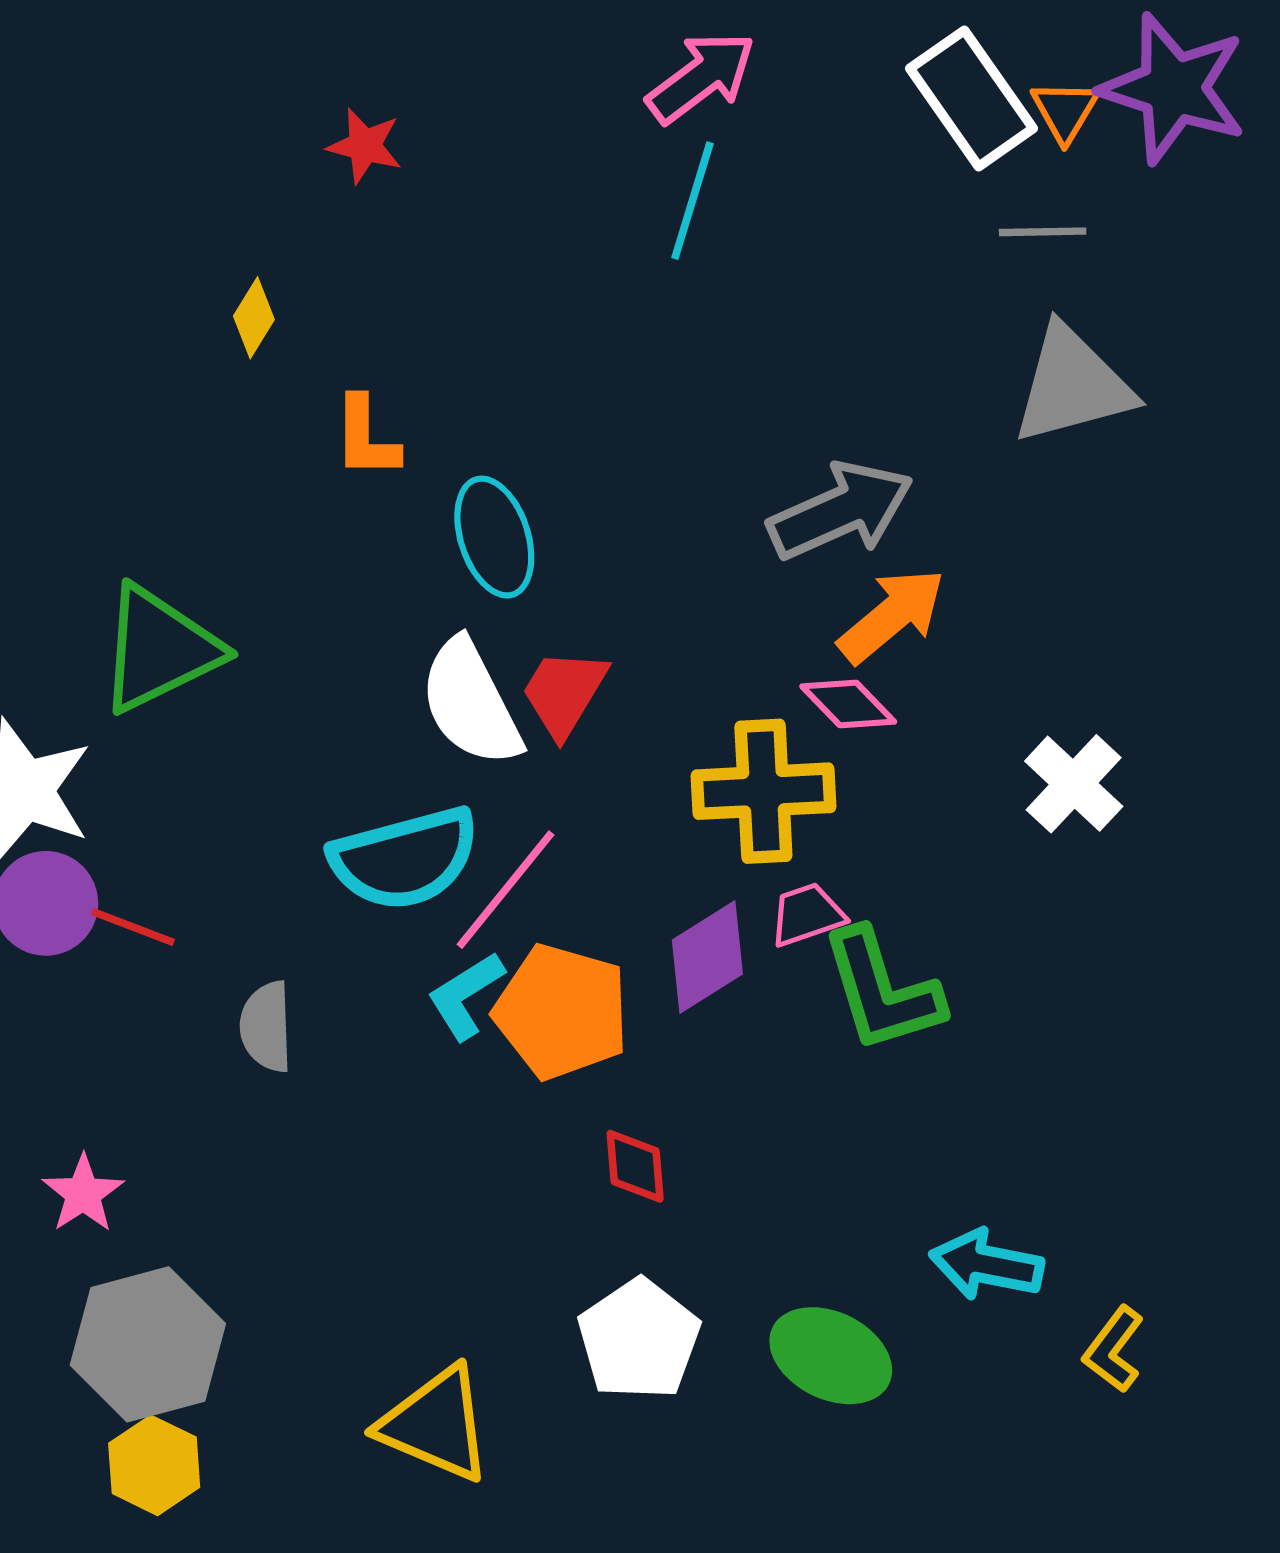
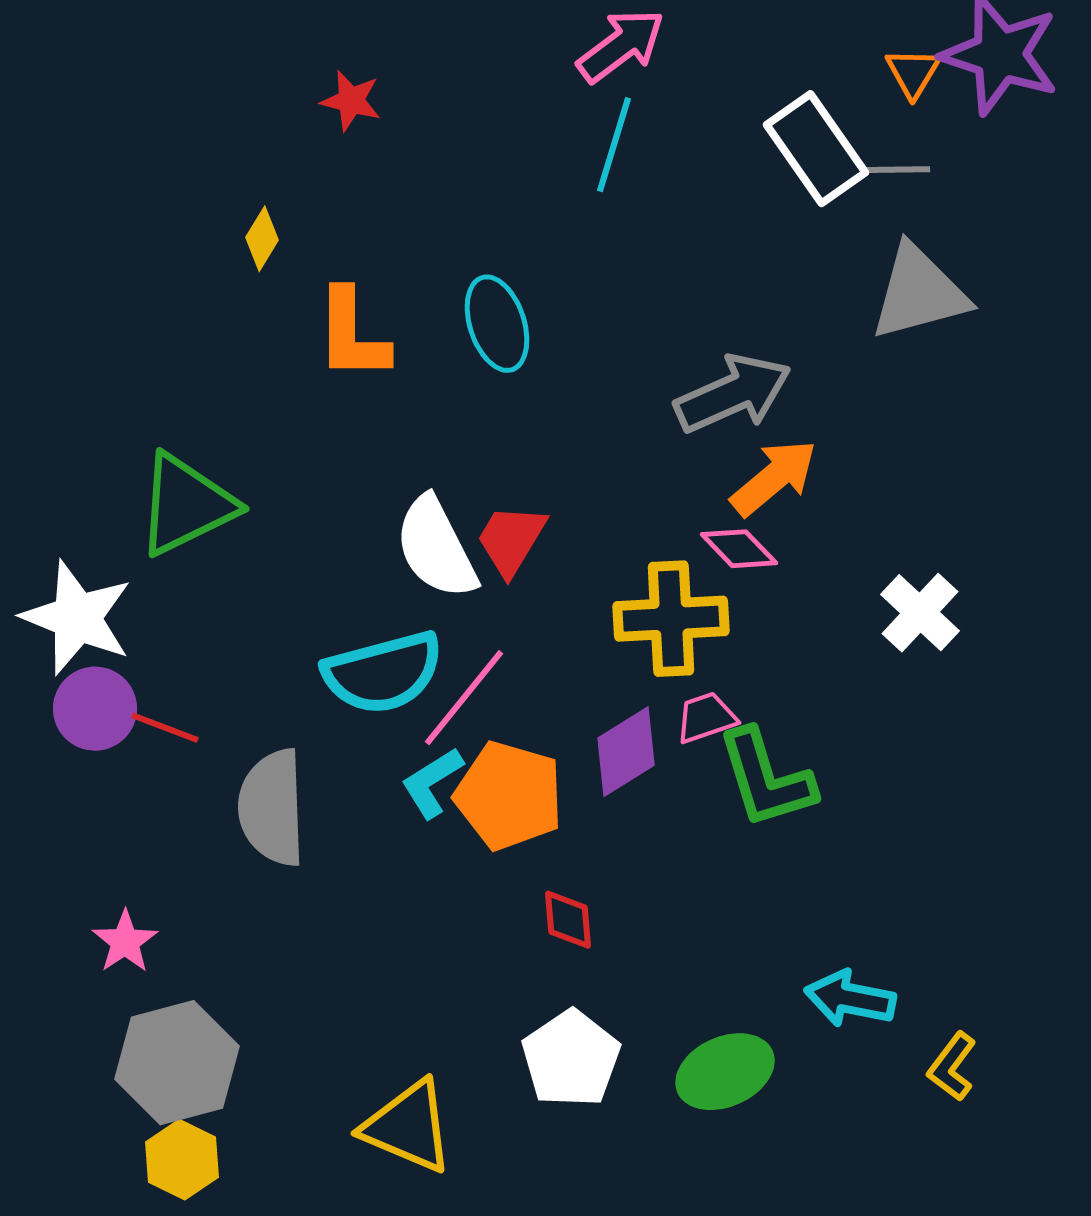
white rectangle: (972, 98) -> (816, 149), moved
orange L-shape: (366, 437) -> (352, 335), size x1.4
cyan ellipse: (494, 537) -> (497, 324), moved
gray semicircle: (266, 1027) -> (272, 808), size x1.6
green ellipse: (831, 1356) -> (725, 1072), turned -50

